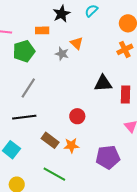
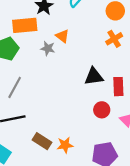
orange rectangle: (42, 30) -> (25, 25), size x1.6
red circle: (77, 116) -> (102, 110), moved

